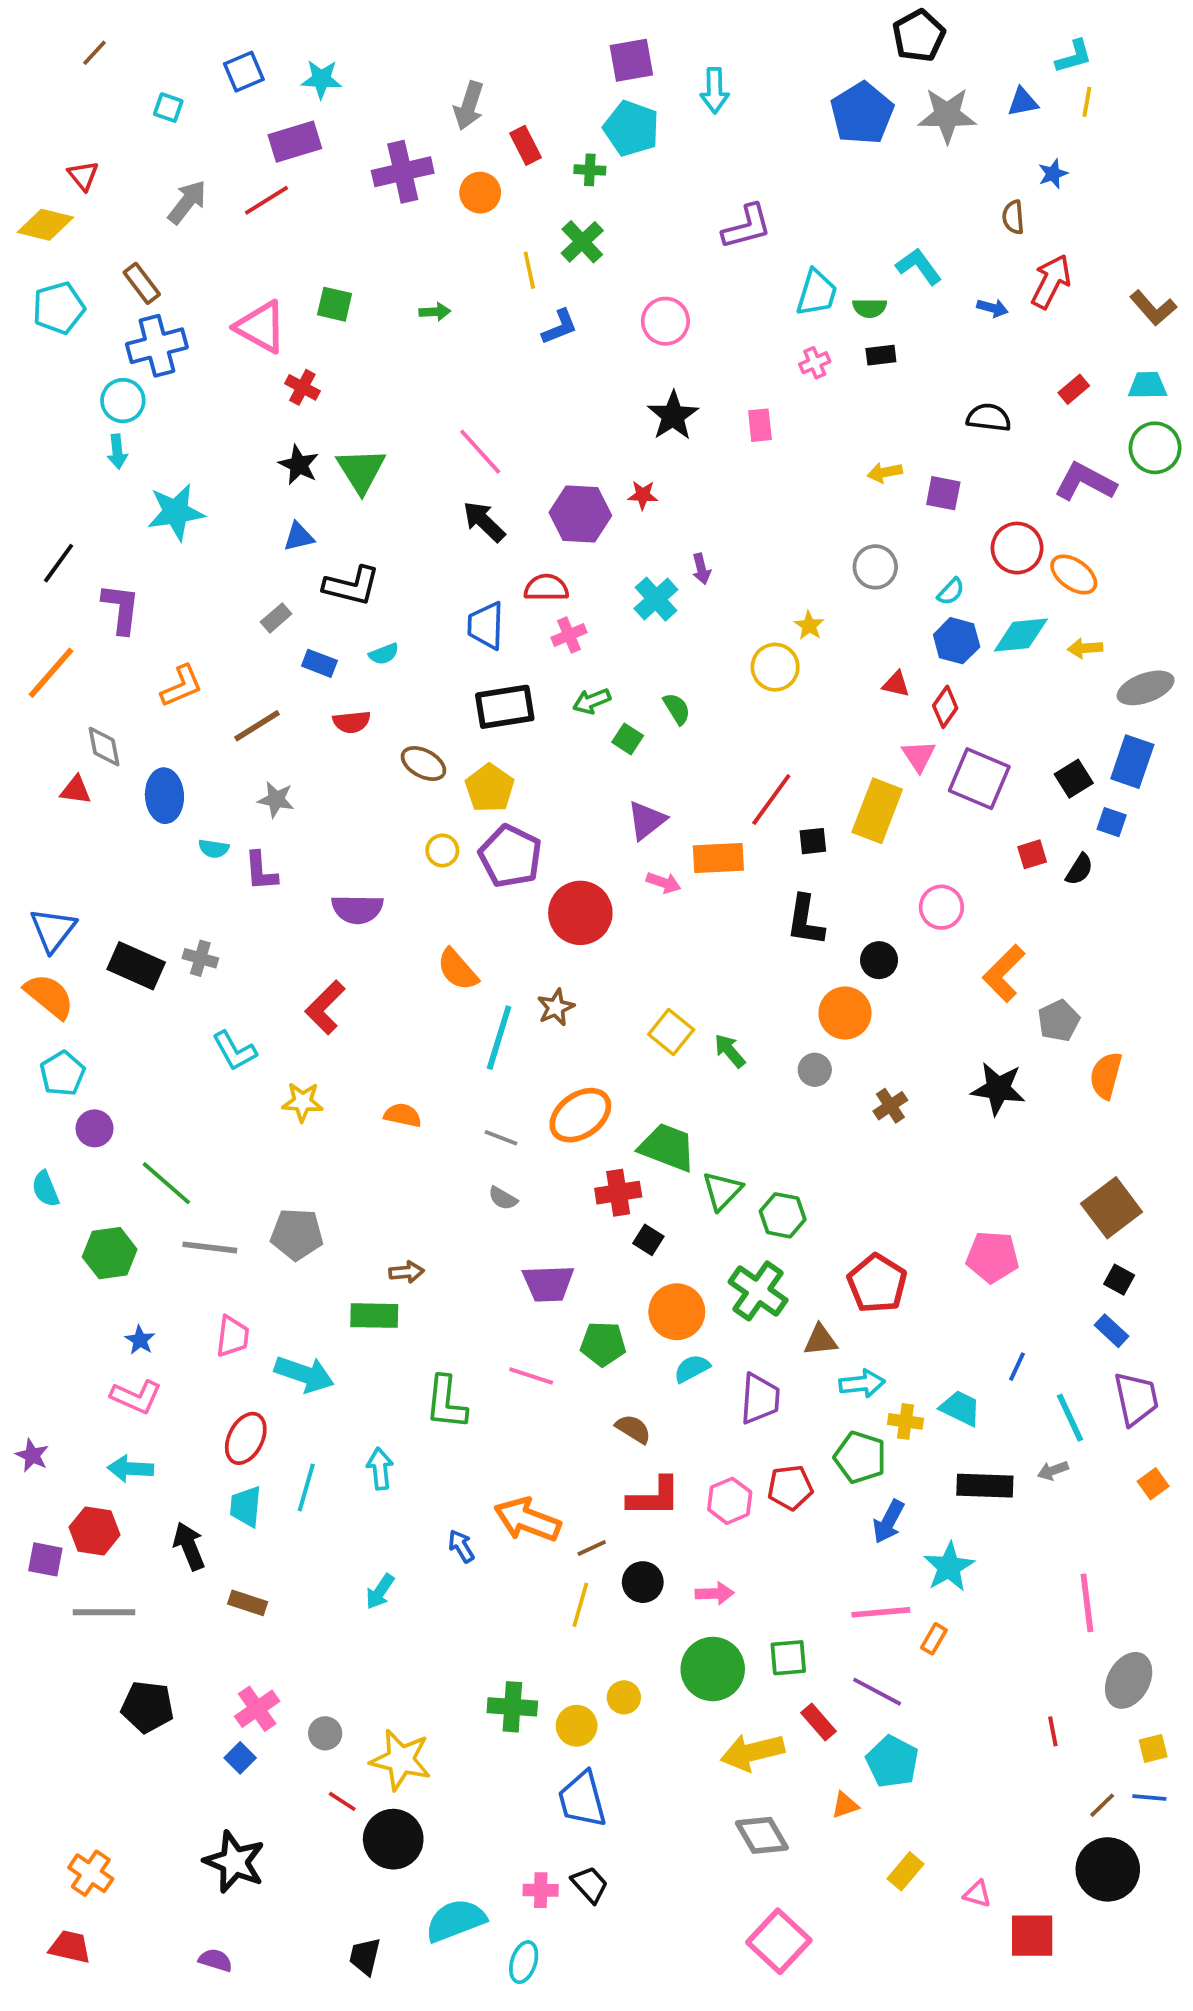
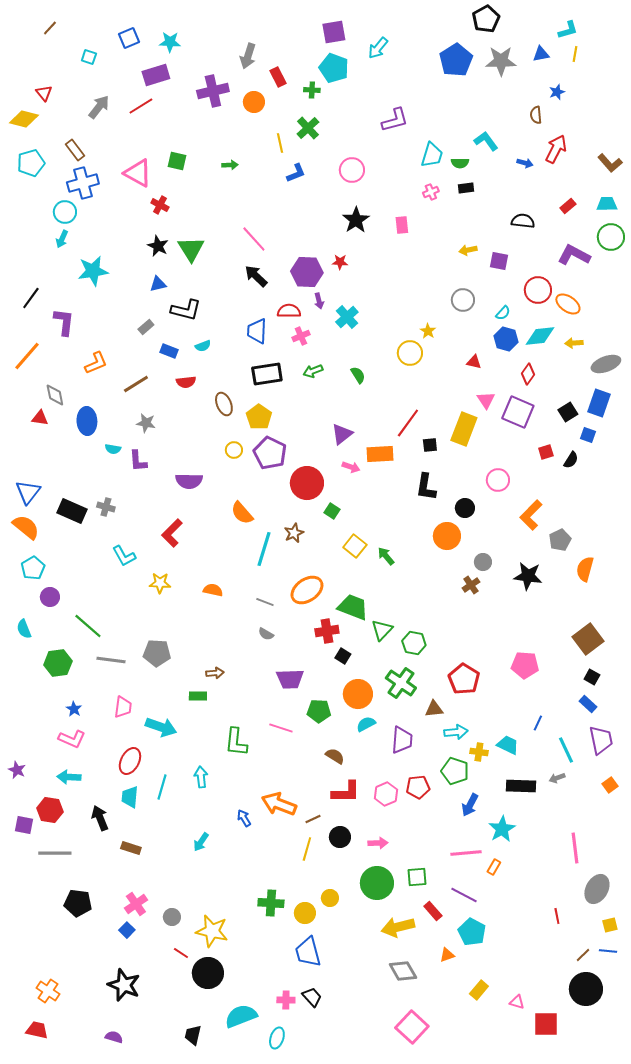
cyan arrow: (715, 91) -> (378, 48), turned 40
cyan arrow: (117, 452) -> (62, 239), turned 30
purple arrow: (701, 569) -> (319, 301), moved
red diamond: (945, 707) -> (528, 374), moved
green square: (628, 739) -> (332, 511), moved
brown ellipse: (423, 764) -> (224, 404), turned 40
gray circle: (815, 1070) -> (483, 562), moved
green rectangle: (374, 1316) -> (198, 696), size x0.7

